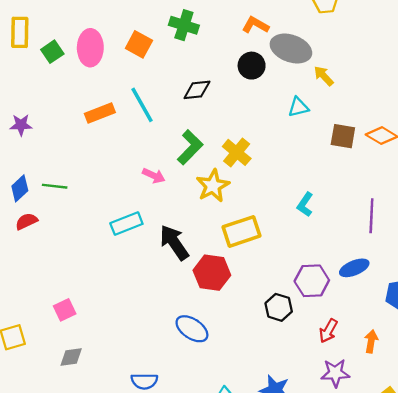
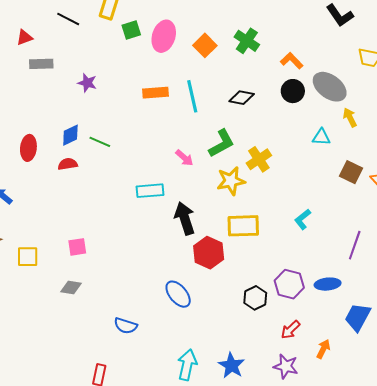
orange L-shape: (255, 25) -> (292, 61), moved

